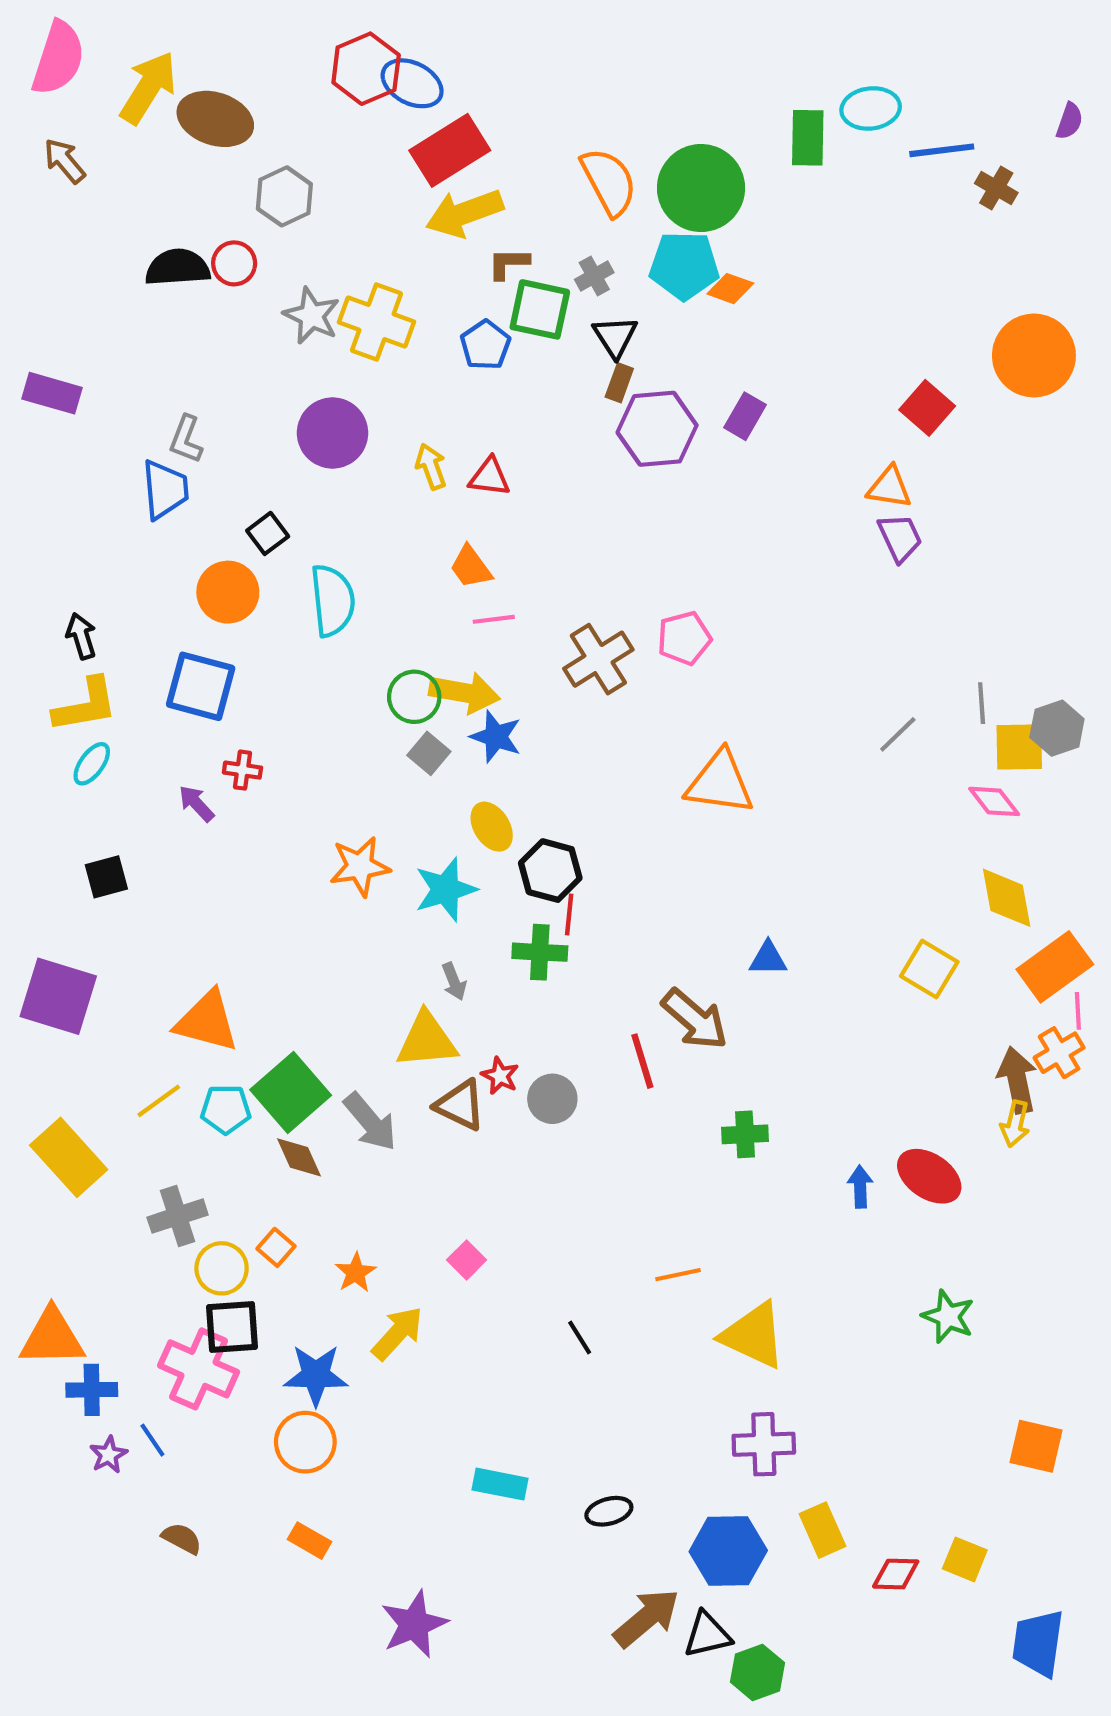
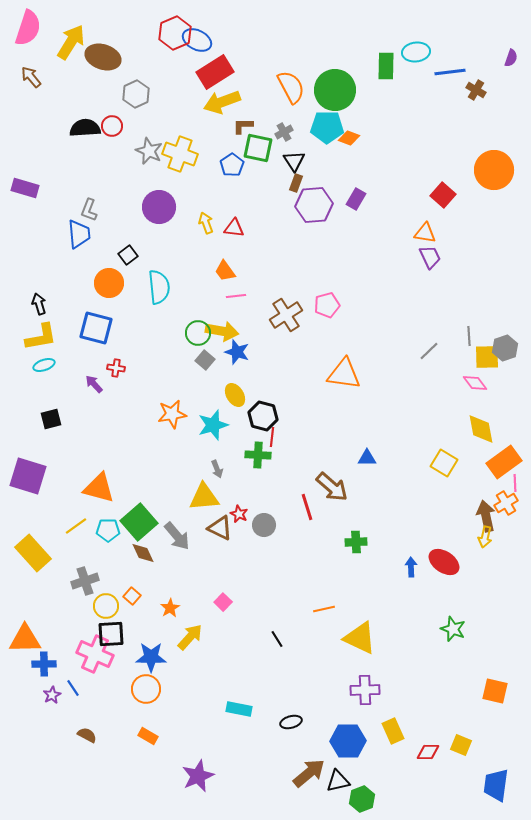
cyan ellipse: (92, 764) -> (44, 365), turned 35

